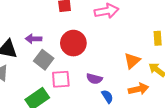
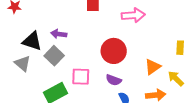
red circle: (73, 43) -> (114, 51), moved
gray square: (44, 60) -> (54, 56), moved

